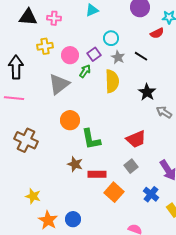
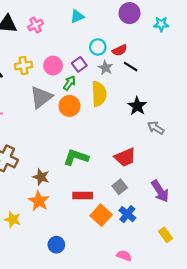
pink cross: (54, 18) -> (36, 25), turned -32
red semicircle: (157, 33) -> (120, 50), moved
yellow cross: (45, 46) -> (24, 66), moved
orange circle: (70, 120) -> (69, 106), moved
green L-shape: (91, 139) -> (76, 157), turned 120
brown star: (75, 164) -> (41, 177), moved
blue cross: (151, 194) -> (127, 214), moved
orange star: (48, 220) -> (39, 201), moved

